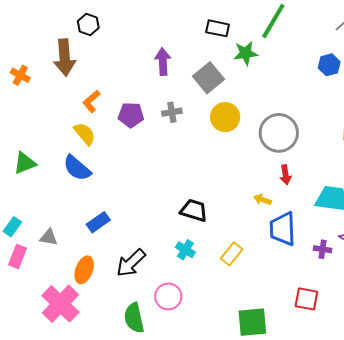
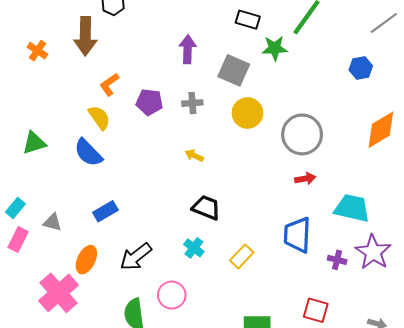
gray square: (209, 78) -> (234, 70), turned -32
red arrow: (285, 175) -> (305, 179), turned -96
yellow arrow: (262, 200) -> (194, 156), moved

